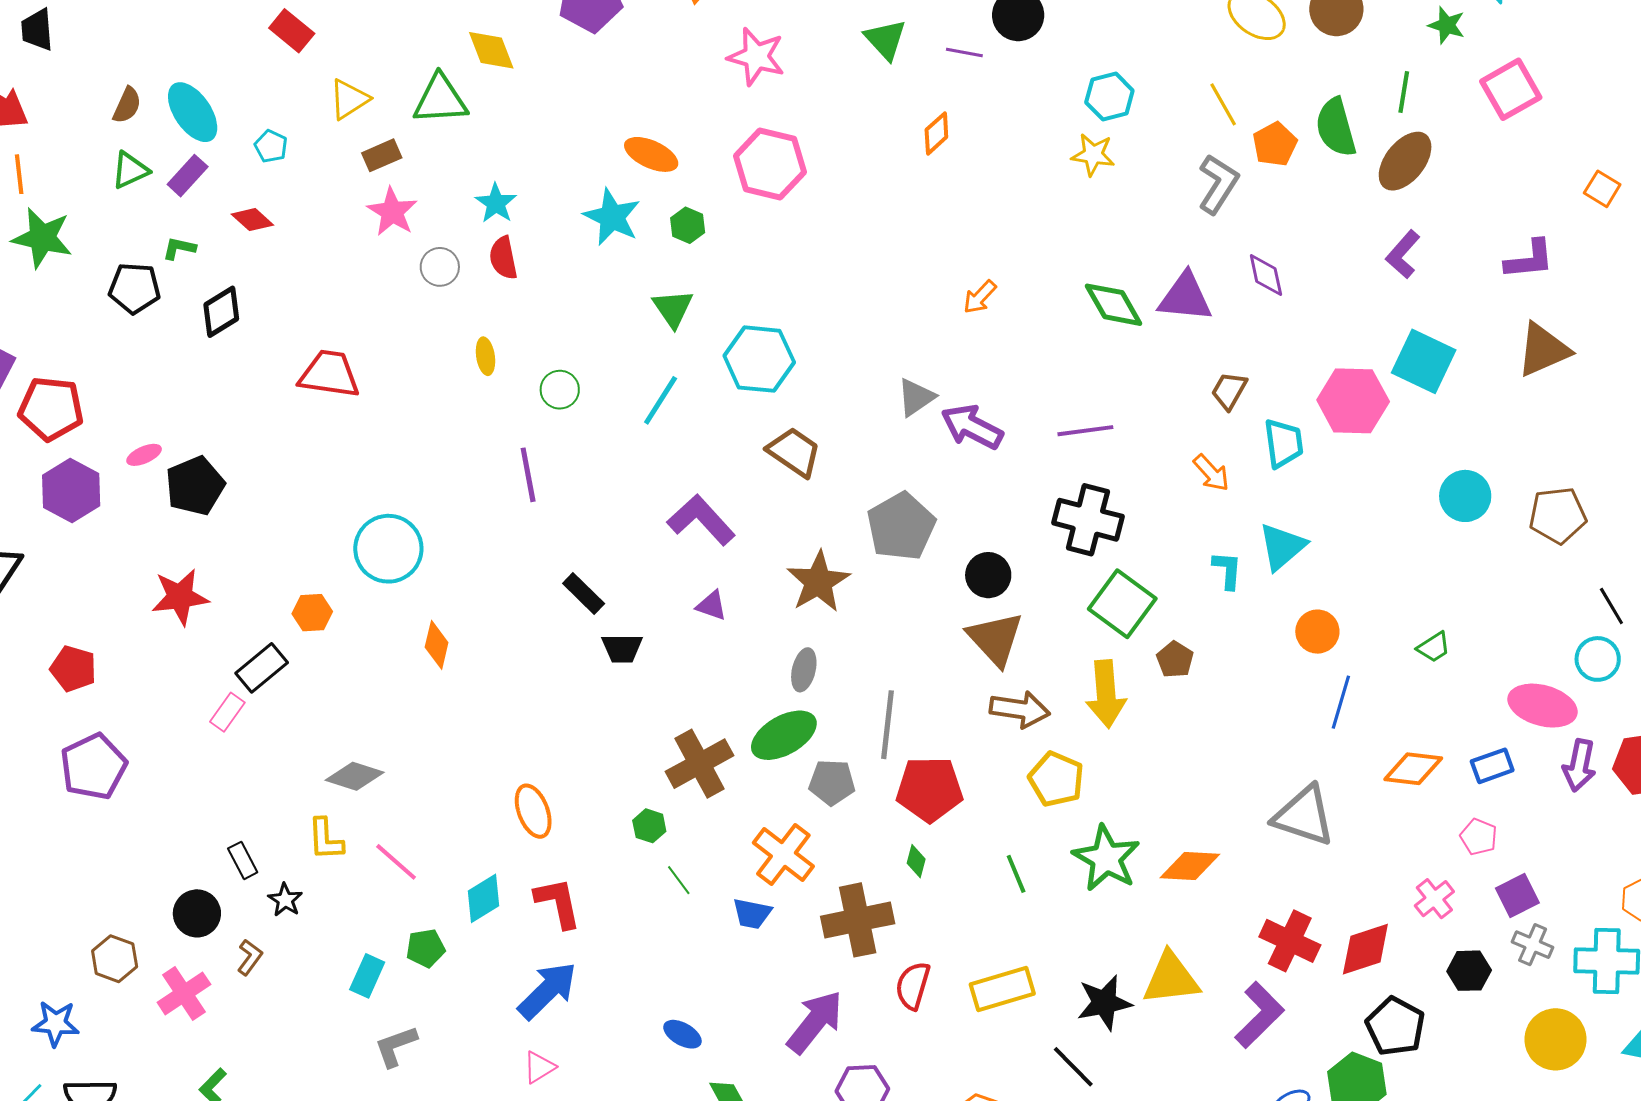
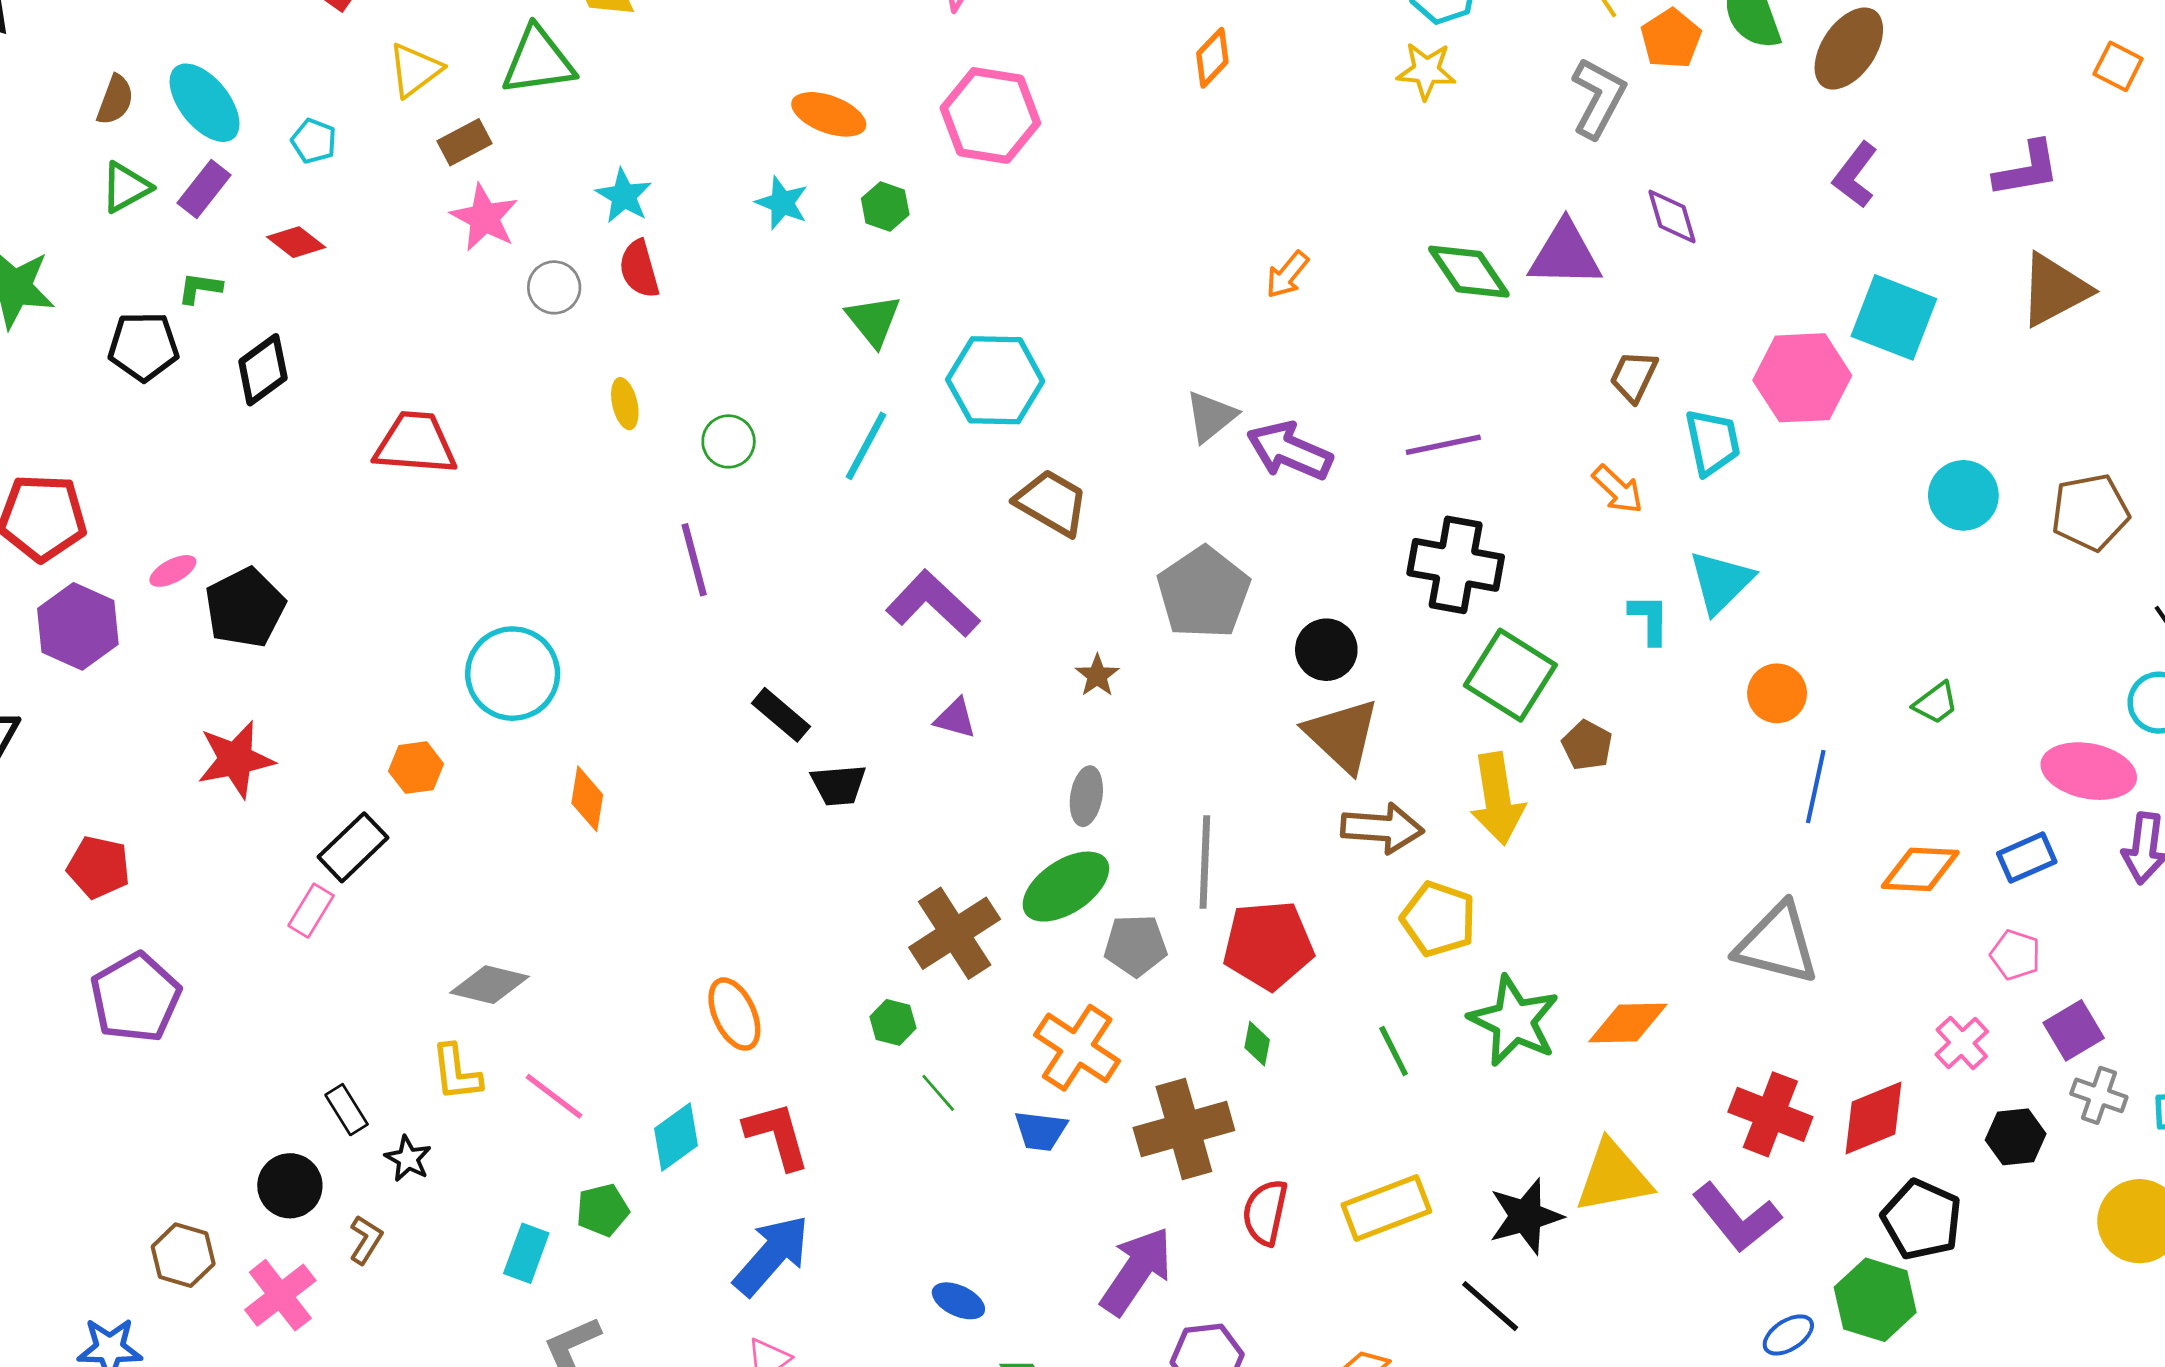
cyan star: (612, 217) -> (782, 203), size x0.7
brown star: (818, 582) -> (1097, 676), size x0.5
purple L-shape: (1259, 1015) -> (1737, 1218), turned 100

